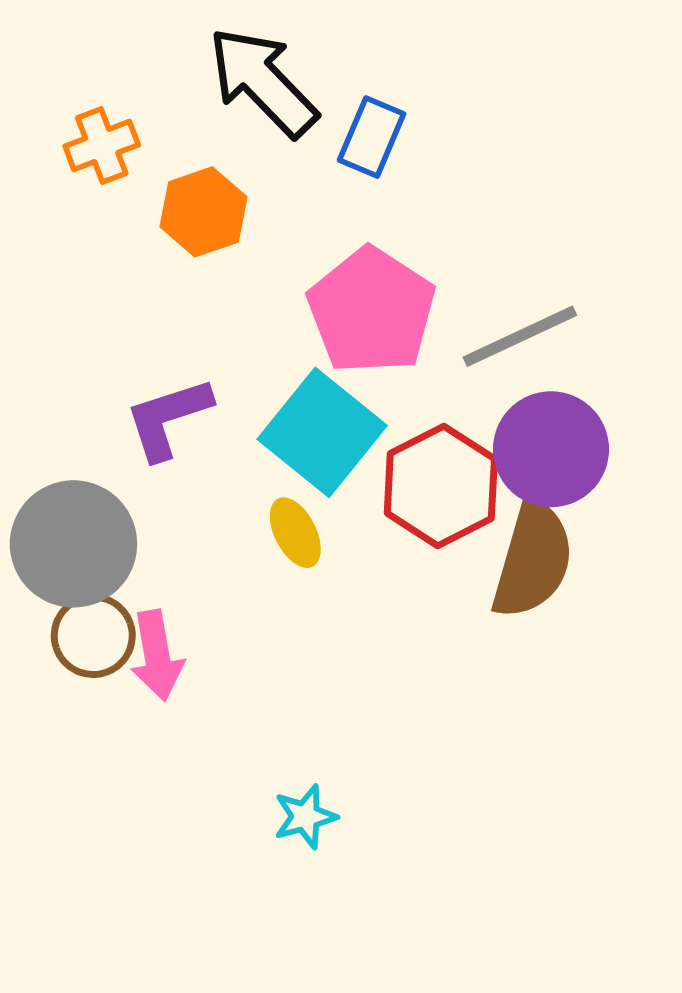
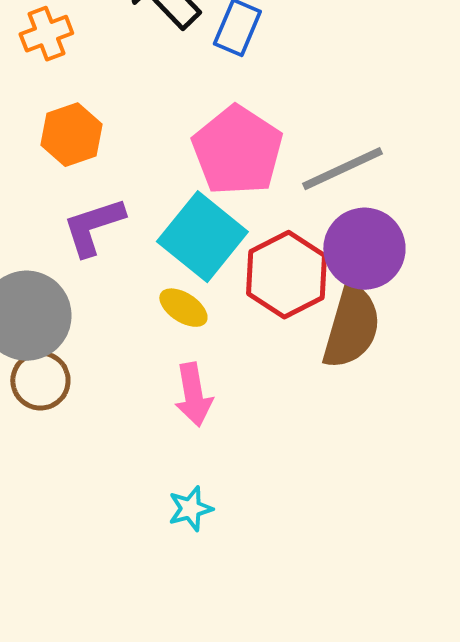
orange hexagon: (203, 212) -> (71, 135), moved
yellow ellipse: (295, 533) -> (183, 308), turned -30
pink arrow: (157, 656) -> (193, 395), moved

